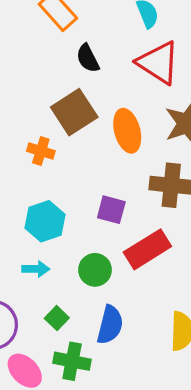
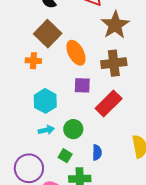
orange ellipse: (127, 131) -> (76, 53), moved
green circle: (95, 270) -> (73, 129), moved
blue semicircle: (110, 325) -> (97, 152), size x0.7

